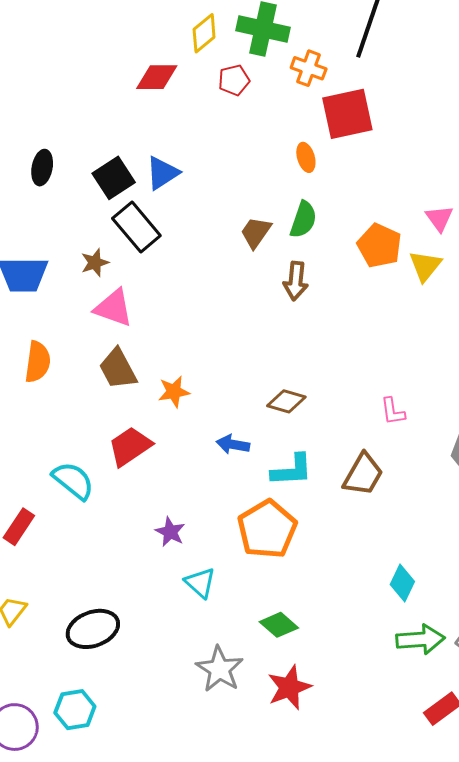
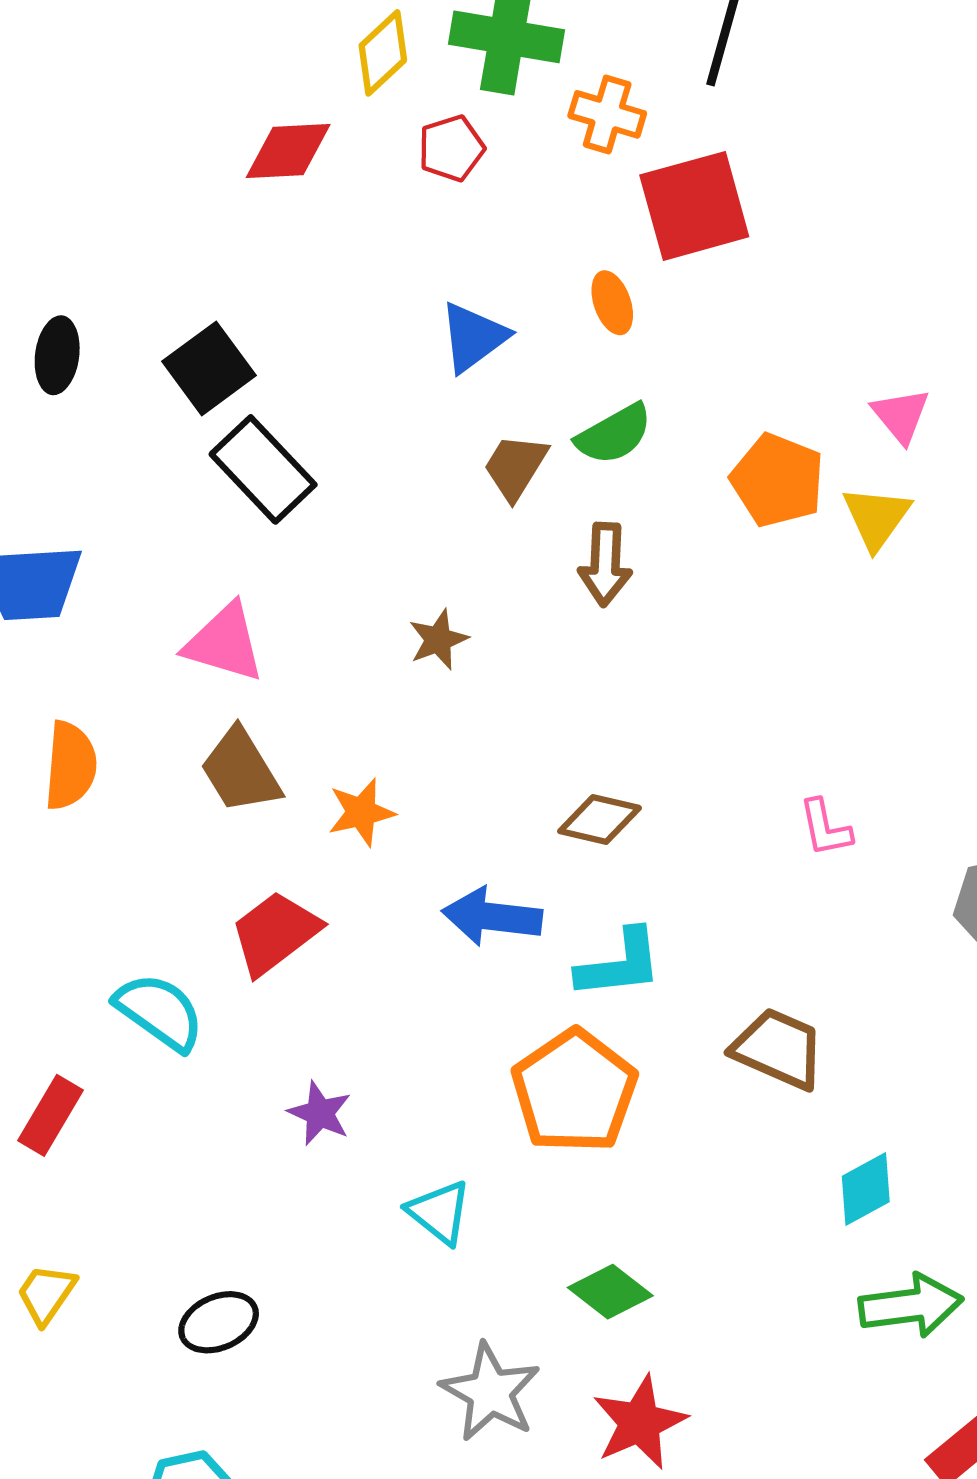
blue triangle: (162, 173) -> (473, 337), moved
green semicircle: (303, 220) -> (614, 434), turned 45
brown star: (95, 263) -> (438, 640), moved
blue arrow: (233, 444) -> (492, 917), size x1.4
brown trapezoid: (363, 474) -> (778, 1049), moved, turned -93
purple star: (170, 532) -> (320, 1113), moved
cyan diamond: (402, 583) -> (866, 1189), turned 39
black ellipse: (93, 629) -> (219, 1322), size x0.7

